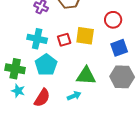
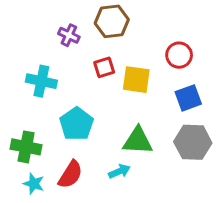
cyan cross: (37, 39) -> (41, 81), moved
red square: (64, 40) -> (104, 67), moved
green cross: (15, 69) -> (26, 147), moved
cyan star: (18, 91) -> (34, 184), moved

